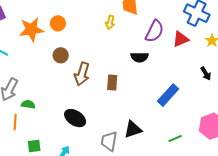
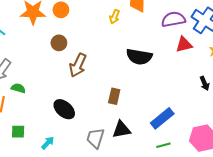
purple semicircle: (154, 31) -> (173, 19), moved, turned -135
black semicircle: (139, 57) -> (139, 57), size x1.4
brown rectangle: (112, 82) -> (114, 96), moved
blue rectangle: (168, 95) -> (162, 118), moved

